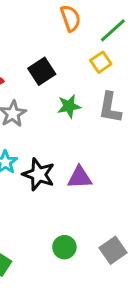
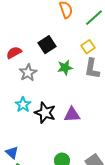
yellow square: (101, 62) -> (88, 47), moved

